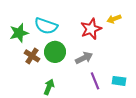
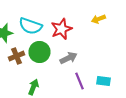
red star: (91, 29) -> (62, 29), moved
brown cross: (32, 56) -> (16, 56), turned 35

